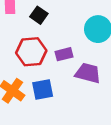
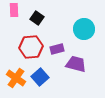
blue square: (43, 89) -> (40, 77), turned -30

